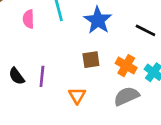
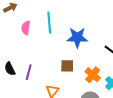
blue star: (98, 20) -> (77, 38), turned 30

